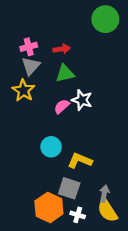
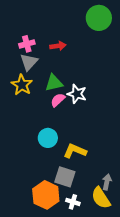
green triangle: (65, 73) -> (54, 83), moved
gray arrow: (104, 194) -> (107, 182), moved

